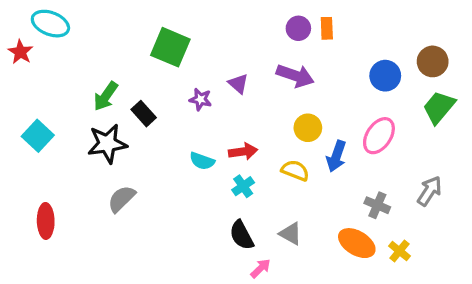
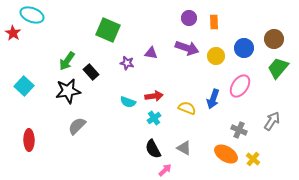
orange rectangle: (327, 28) -> (214, 22), moved
purple triangle: (238, 84) -> (151, 53), turned -32
yellow circle: (308, 128) -> (216, 56), moved

